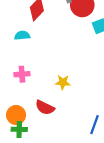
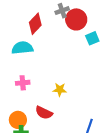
cyan semicircle: (22, 35) -> (22, 48), size x1.5

